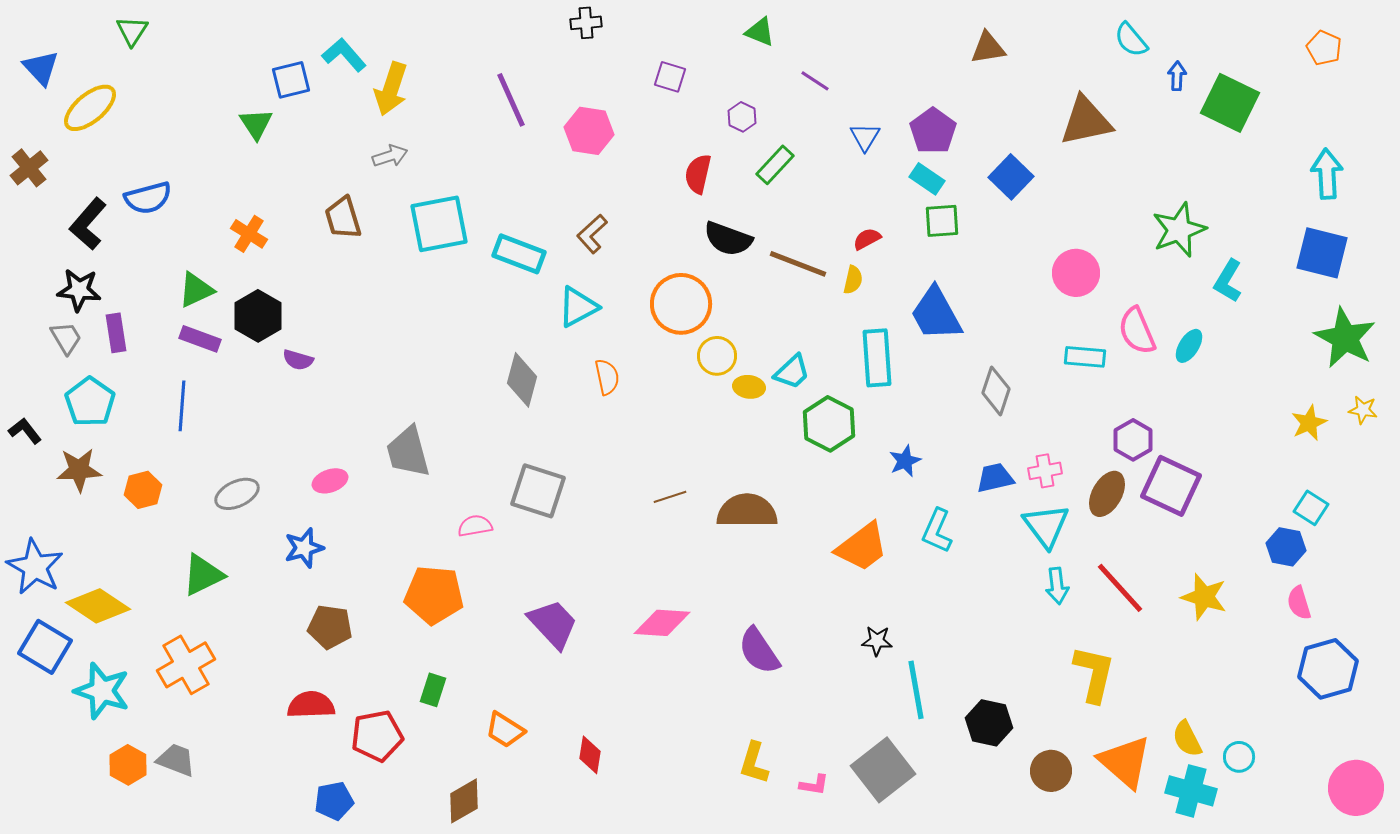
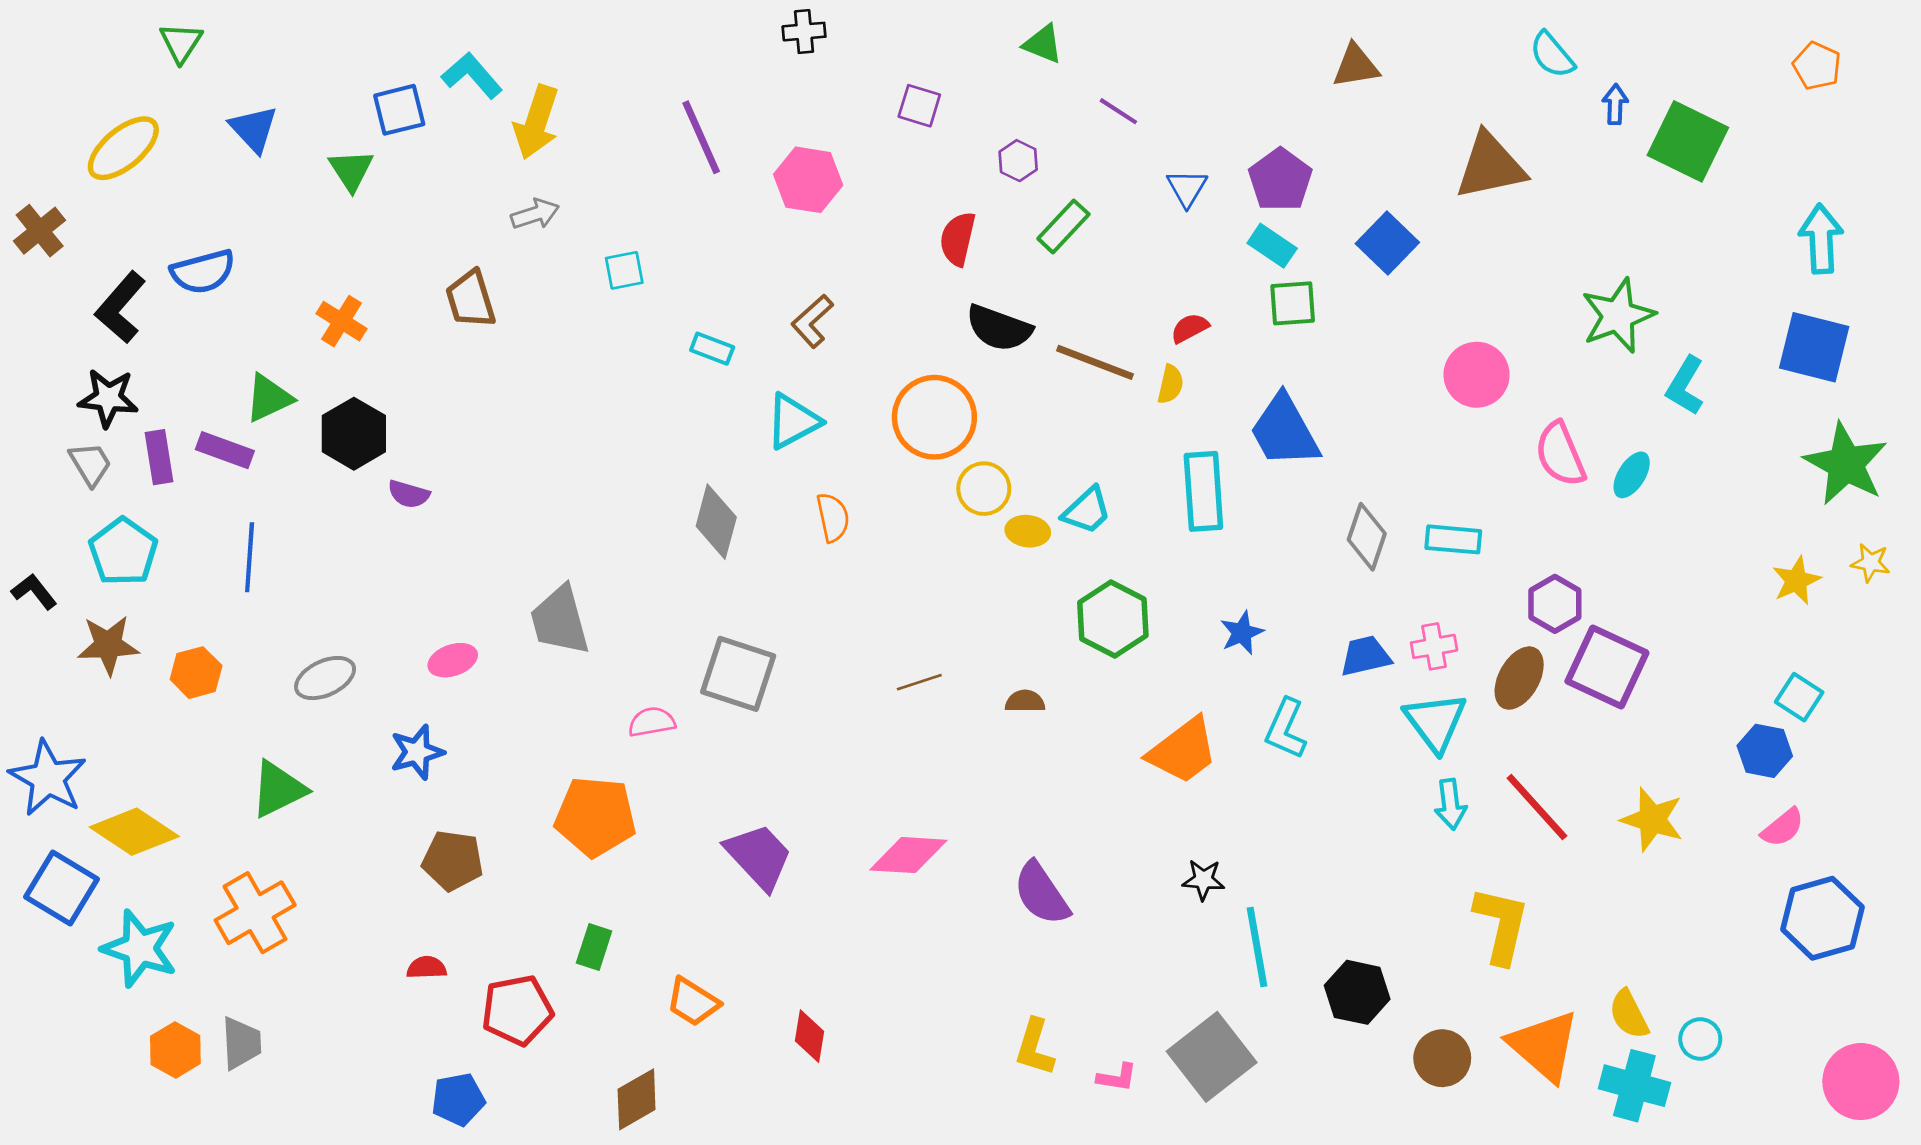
blue triangle: (41, 68) -> (254, 129), moved
cyan square: (439, 224) -> (624, 270), moved, size x0.5
cyan rectangle: (519, 254) -> (712, 349), size x0.6
purple rectangle: (200, 339) -> (225, 450), moved
cyan rectangle: (1085, 357) -> (1453, 539), moved
green hexagon: (829, 424) -> (1113, 619), moved
brown semicircle: (747, 511) -> (1025, 701), size x0.5
pink semicircle: (1299, 603) -> (1783, 828), turned -112
red semicircle: (311, 705) -> (427, 968), size x0.6
gray trapezoid: (176, 760) -> (241, 1043), turned 66

